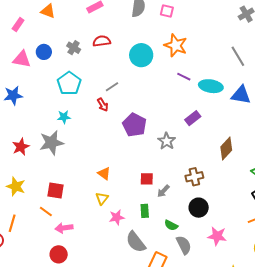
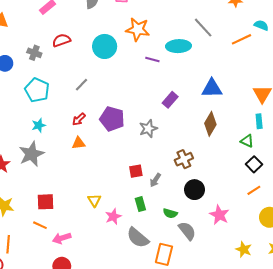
cyan ellipse: (211, 86) -> (178, 46), moved
blue triangle: (241, 95) -> (212, 88), moved
red arrow: (103, 105) -> (79, 119), moved, turned 88
gray star: (167, 141) -> (148, 129), turned 30
orange triangle: (104, 173) -> (79, 143), moved, turned -32
pink star: (217, 236) -> (219, 215), turned 30

